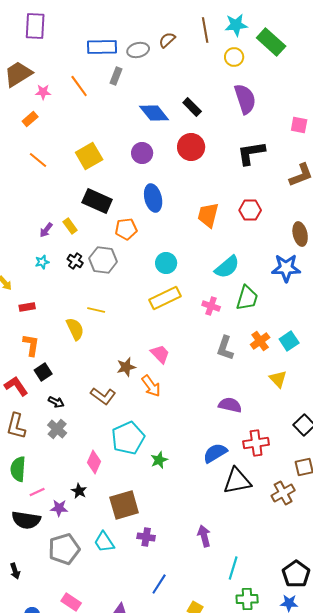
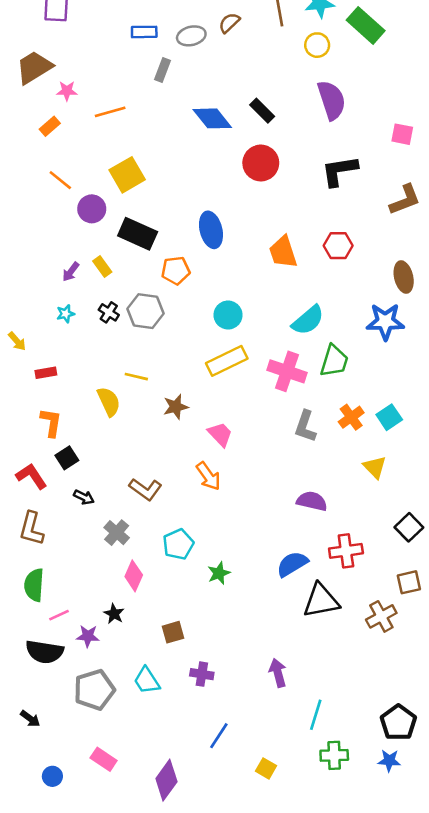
blue rectangle: (102, 47) -> (144, 32), size x0.7
orange line: (79, 86) -> (110, 112), moved, turned -70
purple circle: (142, 153) -> (92, 209), moved
orange trapezoid: (208, 215) -> (283, 252), turned -32
pink cross: (211, 306) -> (287, 371), size x1.6
brown star: (126, 367) -> (176, 407), moved
gray cross: (57, 429) -> (117, 533), moved
cyan pentagon: (128, 438) -> (178, 544), size x0.7
brown square: (124, 505) -> (173, 632), size x0.6
black arrow: (15, 571) -> (30, 719), turned -35

